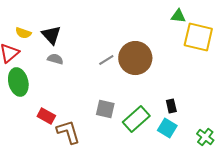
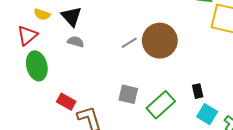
cyan square: (167, 128) -> (207, 114), moved

